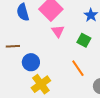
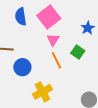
orange line: (78, 68) -> (57, 60), moved
yellow cross: (41, 84) -> (43, 92), moved

